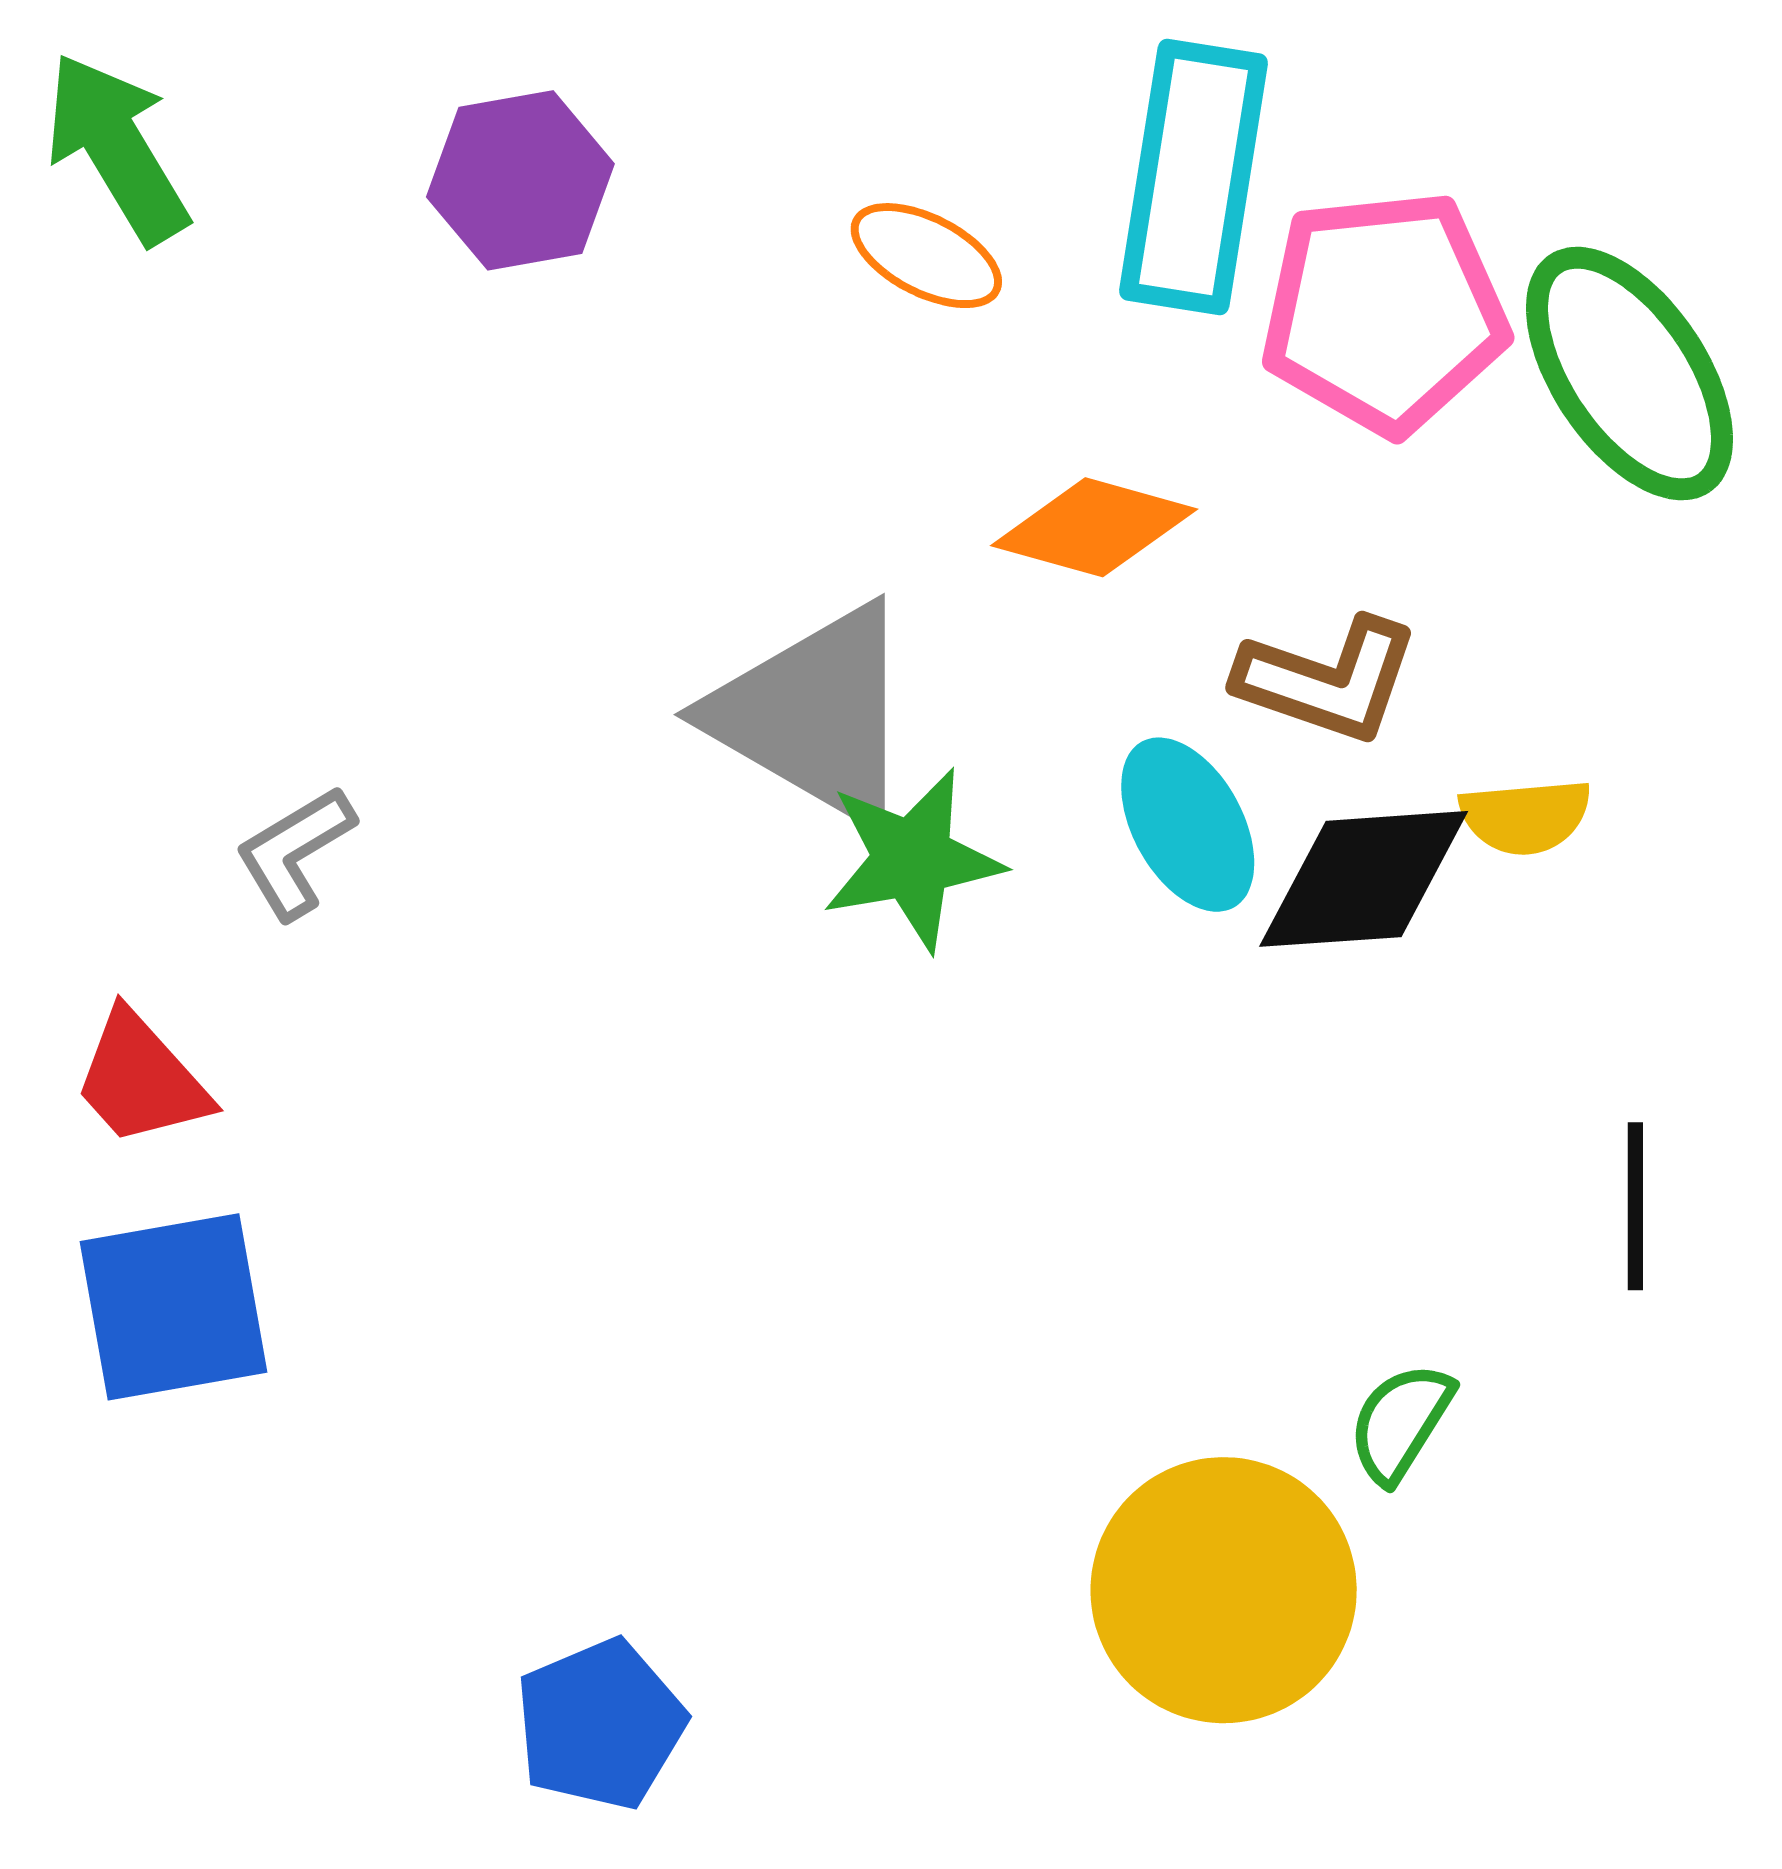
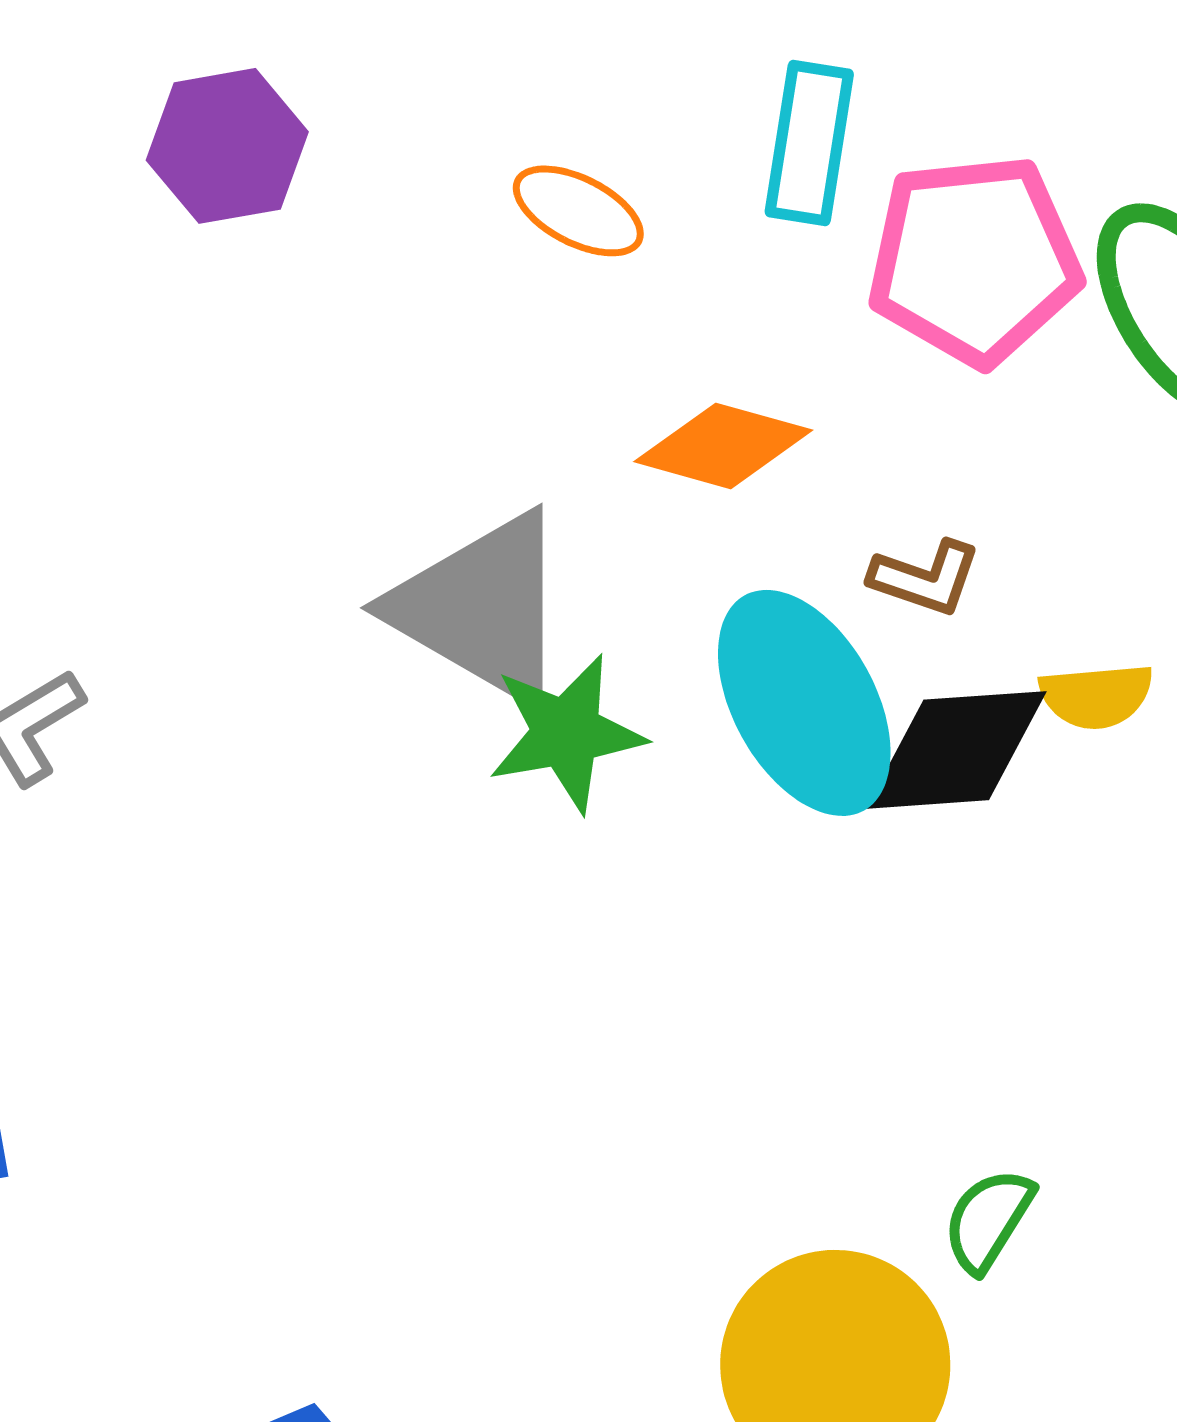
cyan rectangle: (1194, 177) -> (809, 143), size x0.7
brown L-shape: (1328, 680) -> (925, 578), size x0.7
cyan ellipse: (1188, 825) -> (804, 703), size x1.5

